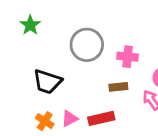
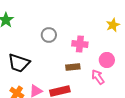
gray circle: (87, 45) -> (49, 35), size x0.6

